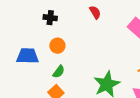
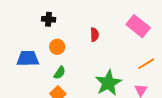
red semicircle: (95, 12) -> (95, 35), moved, turned 32

